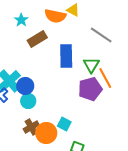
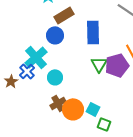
green triangle: (91, 65) -> (99, 64), moved
blue circle: (25, 86) -> (55, 35), moved
cyan square: (64, 124) -> (93, 109), moved

